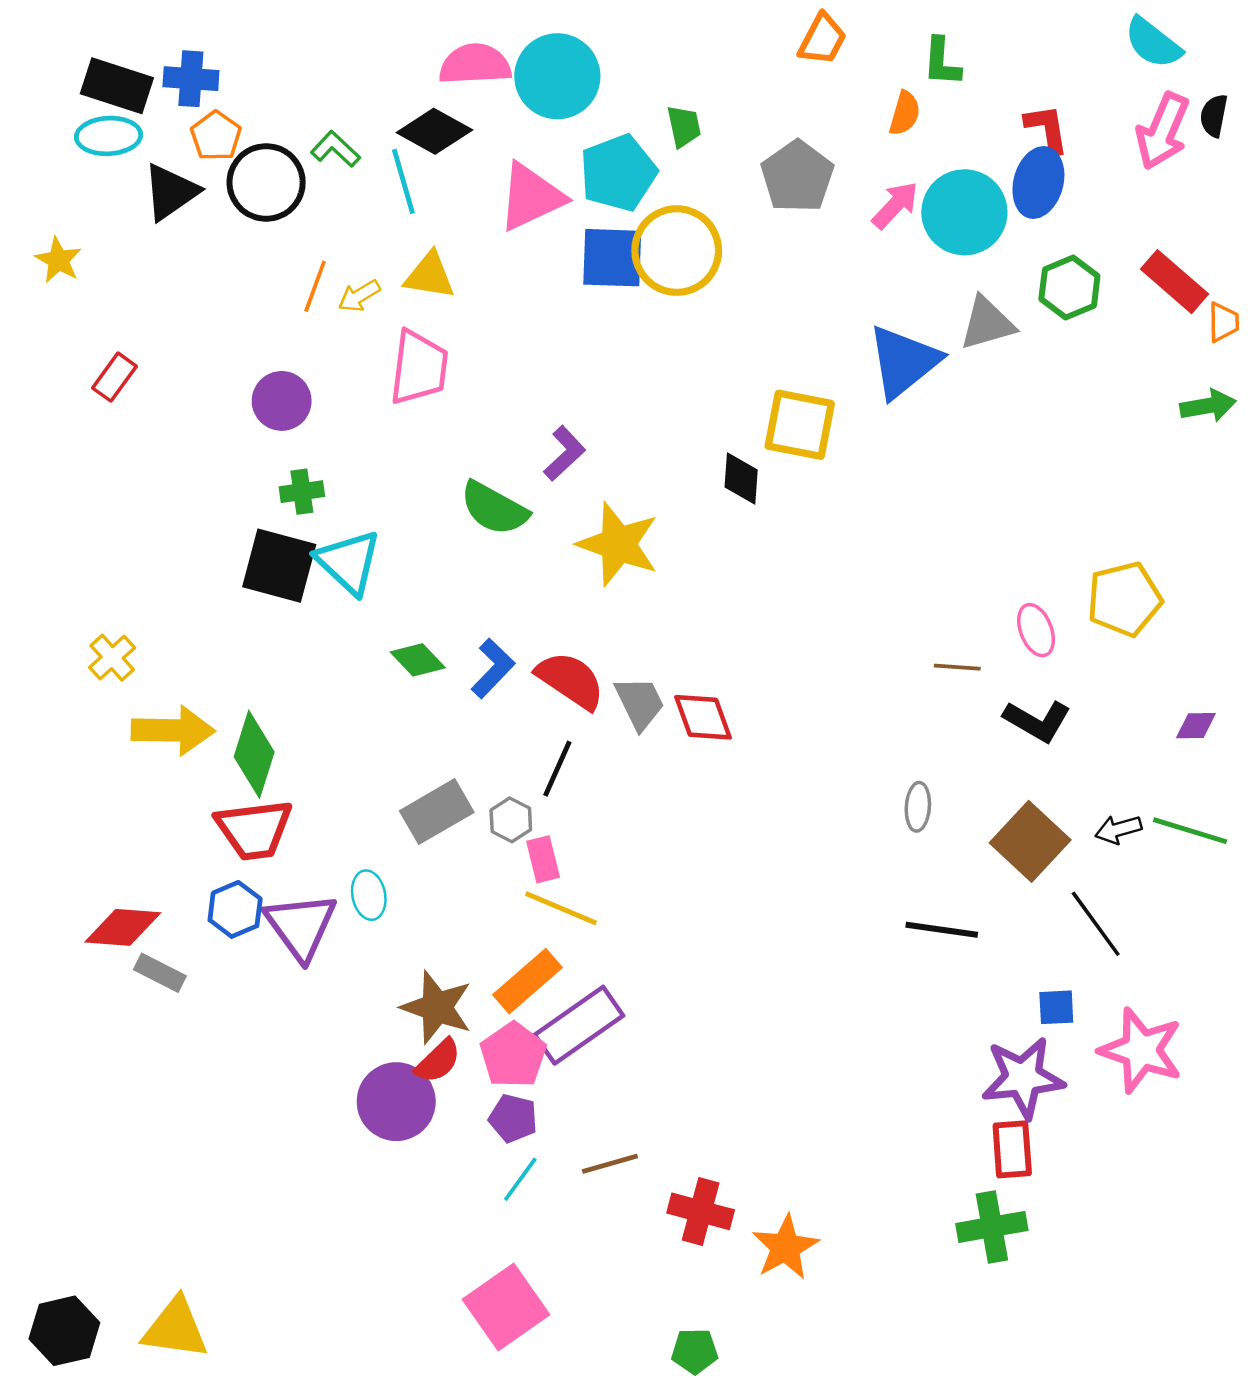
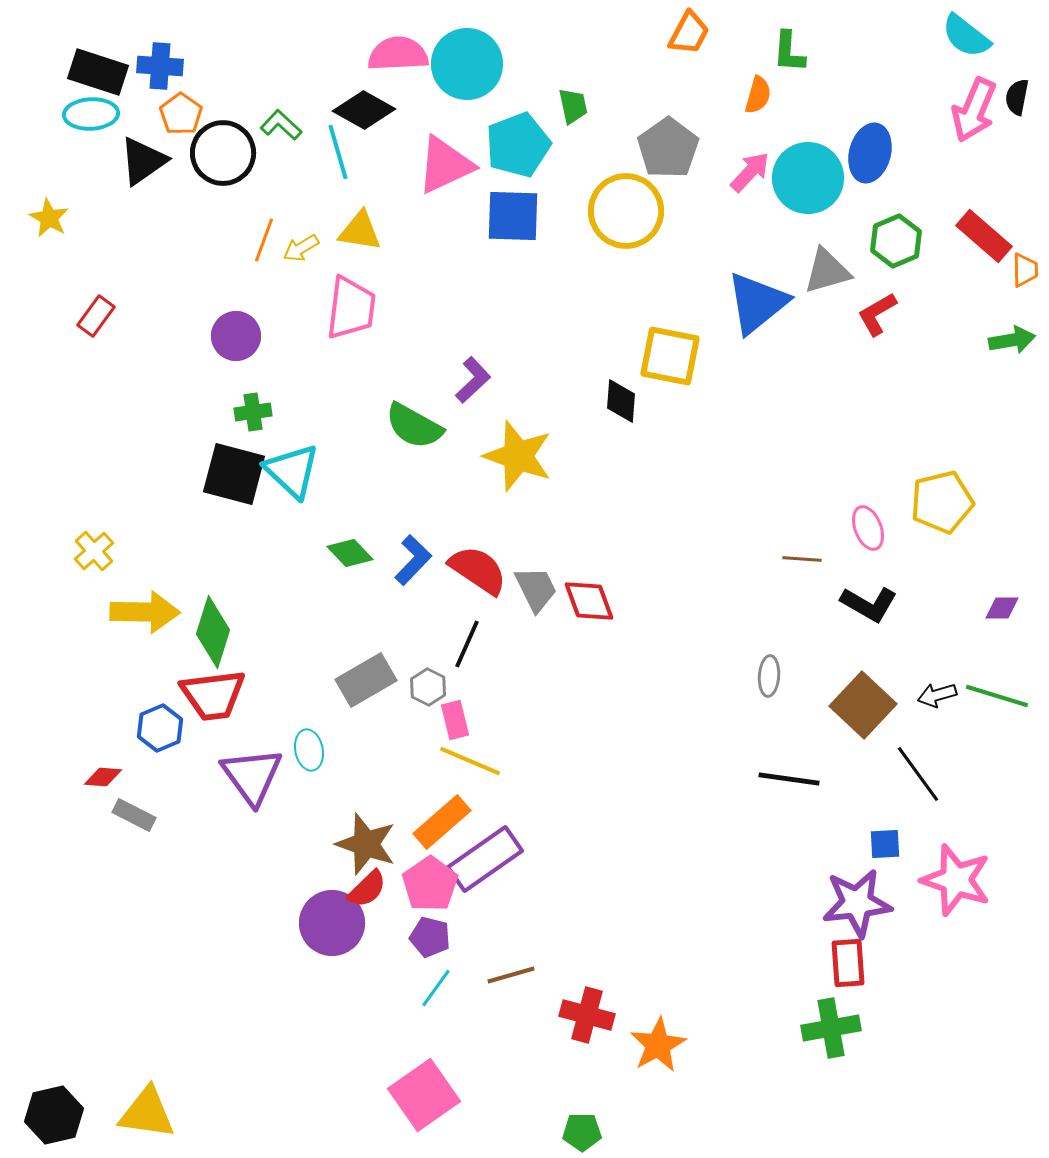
red L-shape: (1047, 129) -> (877, 314), moved, turned -111
yellow circle: (677, 251) -> (626, 211), moved
blue hexagon: (235, 909) -> (160, 728), moved
red diamond: (123, 927) -> (103, 777), size x0.6

